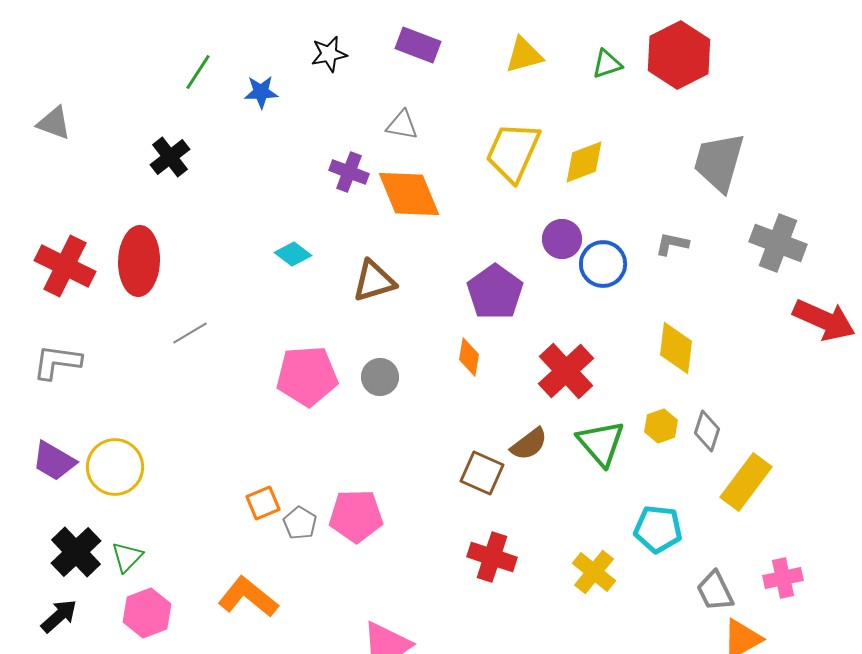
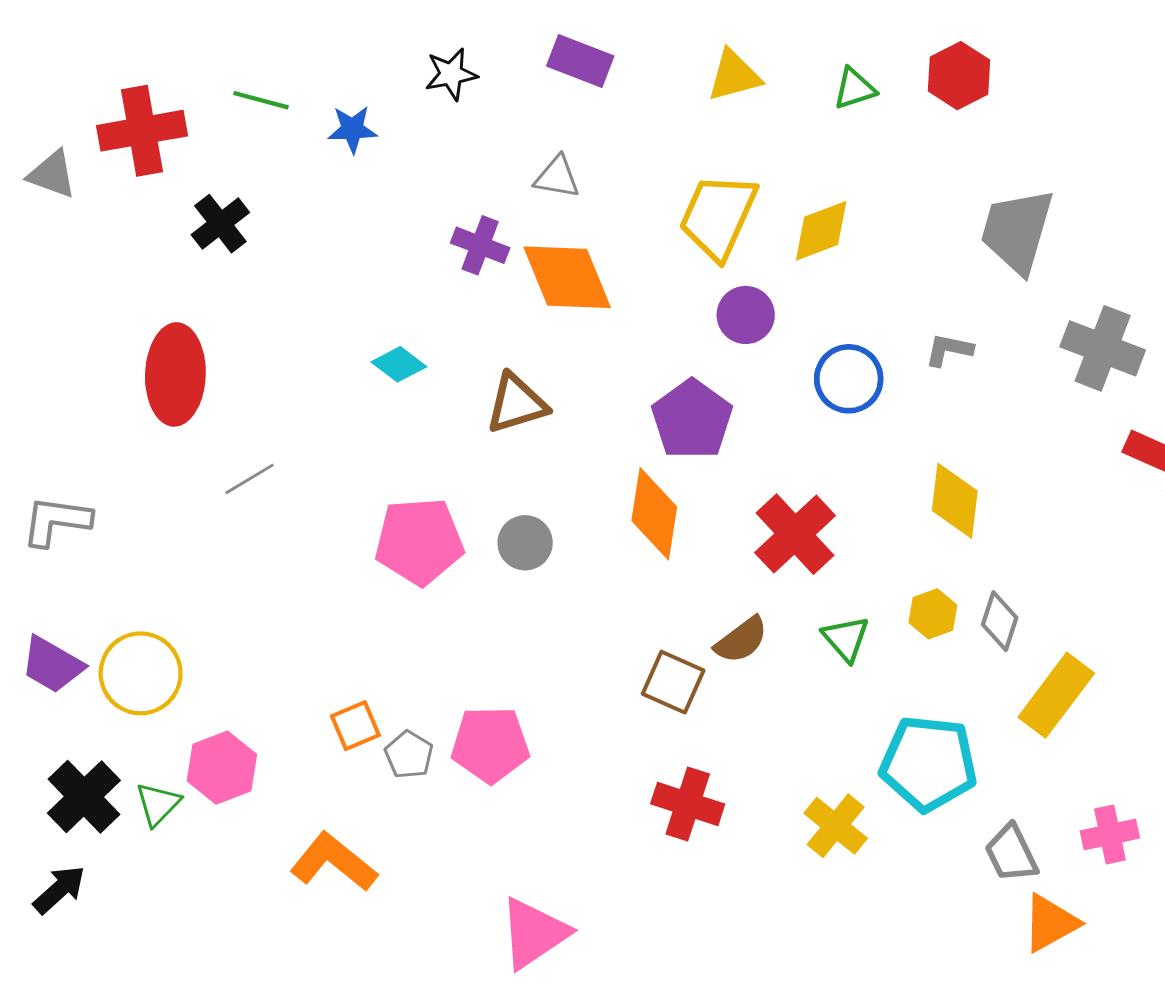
red hexagon: (679, 55) -> (959, 76), size x0.7
green line: (198, 72) -> (261, 100), turned 72
purple circle: (562, 239) -> (746, 315), moved
red cross: (65, 266) -> (142, 131), moved, turned -36
orange diamond: (469, 357) -> (654, 514), size x1.6
green triangle: (601, 443) -> (846, 639), size x0.7
cyan pentagon: (658, 529) -> (929, 763), size x1.4
pink hexagon: (147, 613) -> (222, 768), moved

